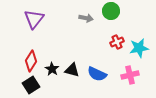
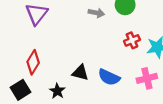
black star: (52, 69) -> (57, 91), moved
black square: (31, 85) -> (20, 90), moved

